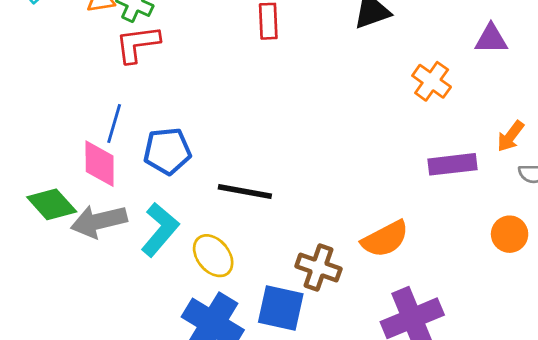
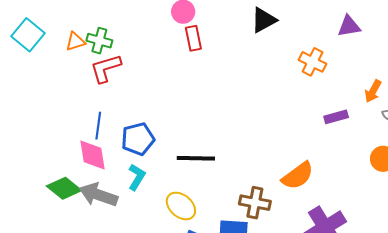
purple rectangle: (453, 164) -> (336, 117), size x0.7
gray arrow: (99, 221) -> (98, 195), turned 42
cyan L-shape: (160, 230) -> (137, 177), moved, size x0.7

